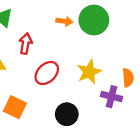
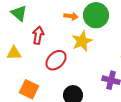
yellow star: (89, 72) -> (82, 41), moved

